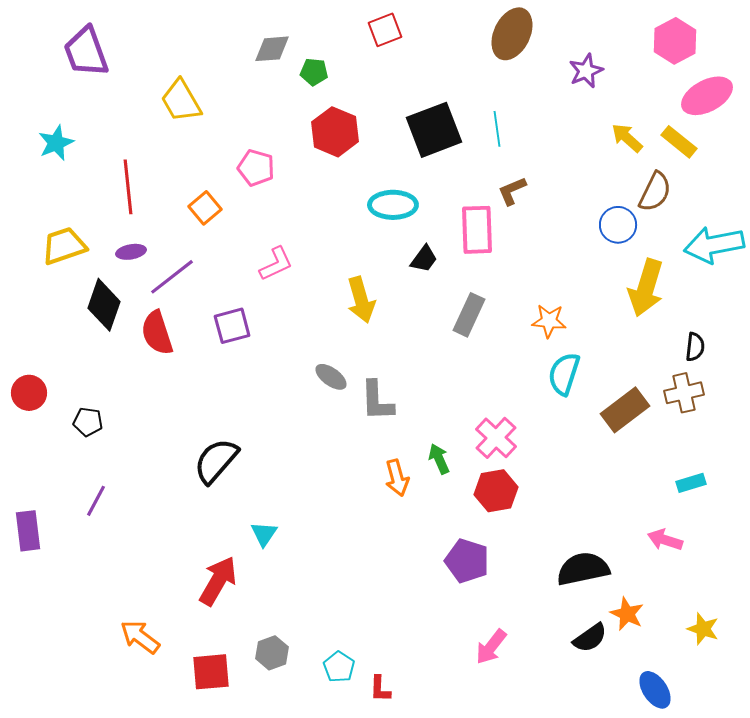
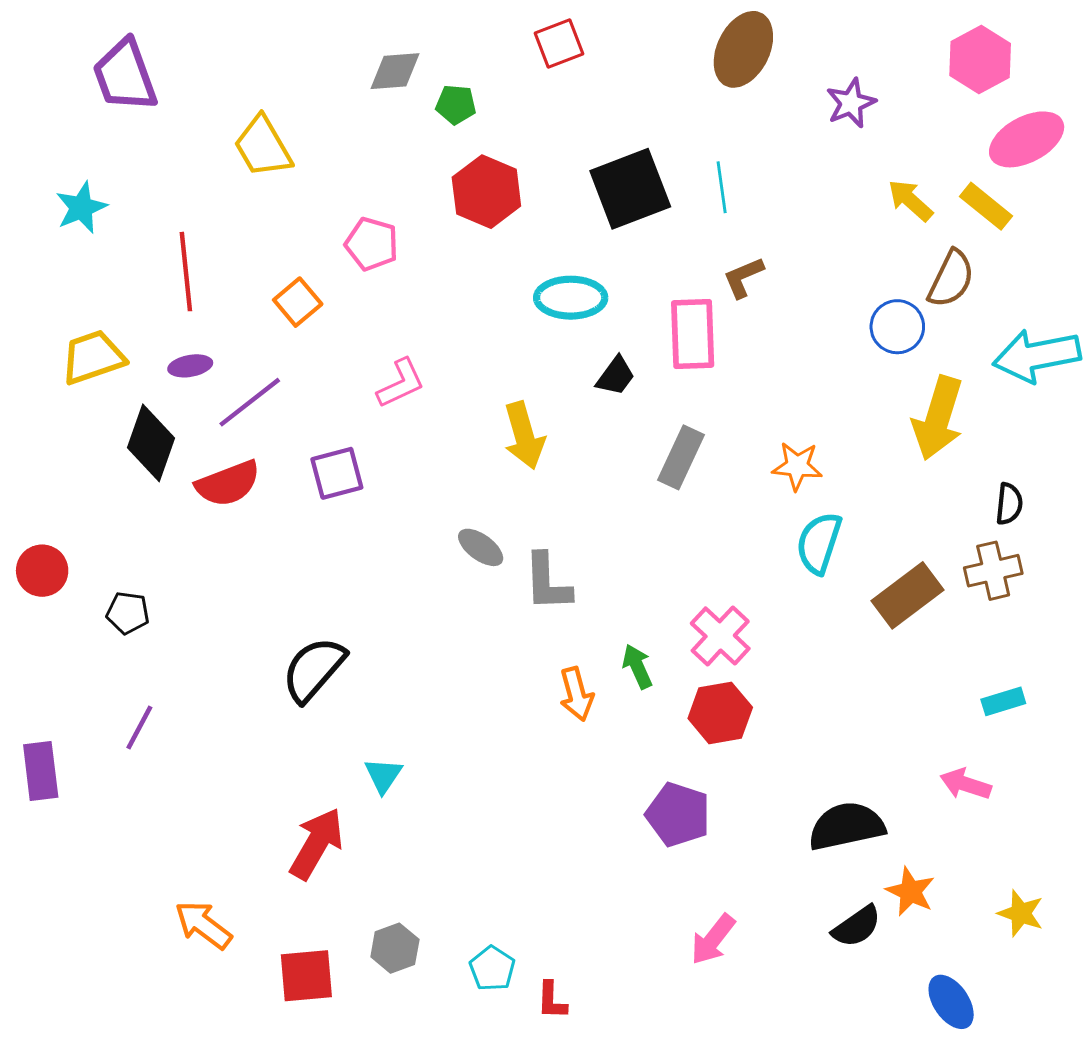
red semicircle: (157, 333) -> (228, 484), turned -93

